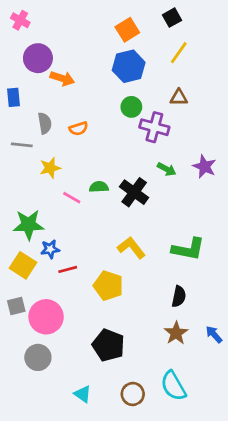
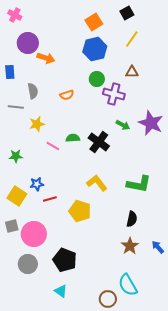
orange semicircle: (79, 129) -> (67, 95), moved
purple star: (204, 166) -> (151, 123), size x1.4
green star: (28, 225) -> (16, 156), moved, size x0.6
black pentagon: (108, 345) -> (65, 260), moved
brown circle: (133, 394) -> (108, 299), moved

